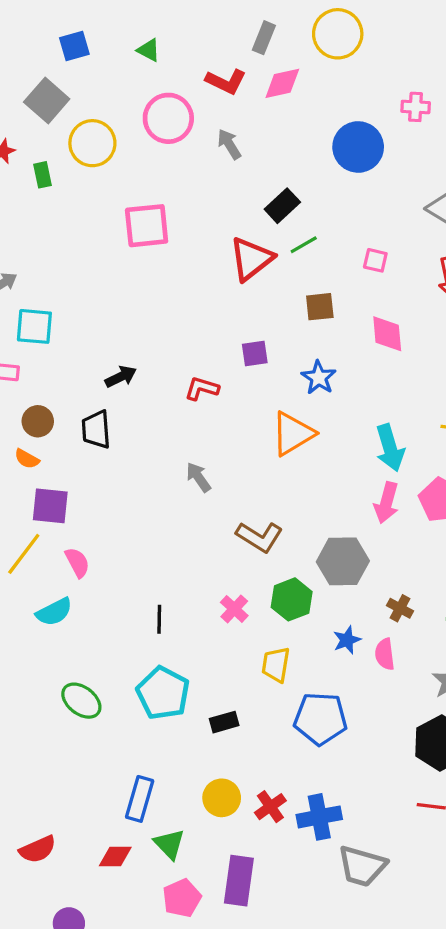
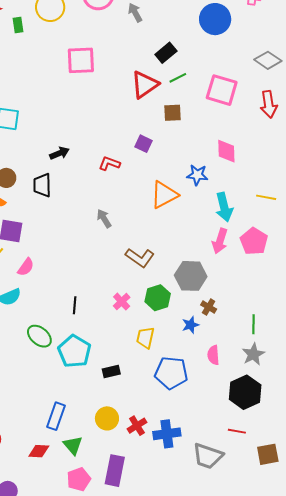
pink square: (375, 260) -> (222, 90), size x2.0
brown square: (320, 307) -> (173, 113), moved
pink diamond: (387, 334) -> (226, 151), moved
purple square: (255, 354) -> (143, 144), turned 30
blue star: (319, 378) -> (197, 175), moved, turned -30
pink semicircle: (77, 562) -> (26, 267), turned 60
brown cross: (400, 608) -> (209, 307), moved
pink semicircle: (385, 654) -> (213, 355), moved
green ellipse: (81, 701) -> (39, 336), moved
gray trapezoid: (362, 866) -> (208, 456), moved

